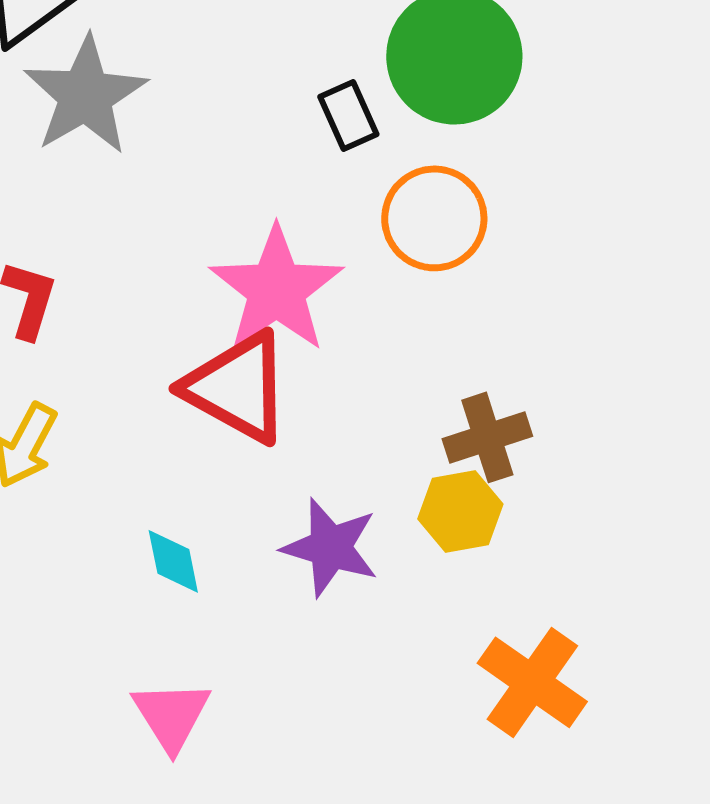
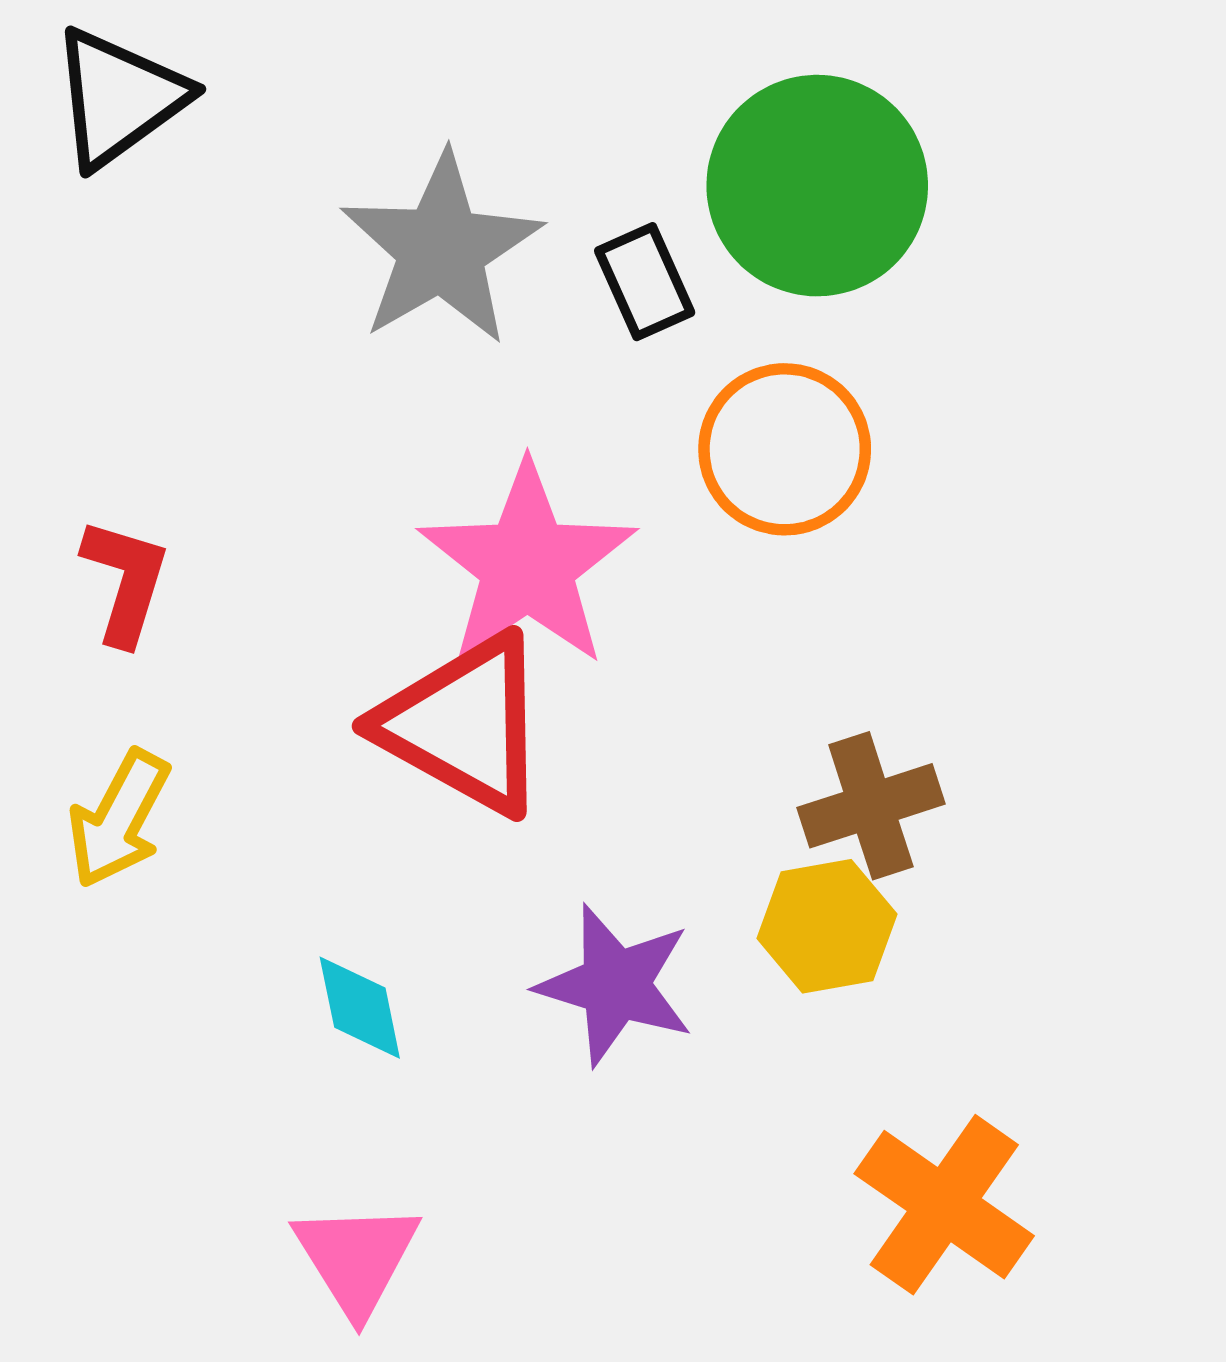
gray star: (85, 95) -> (441, 249), moved

